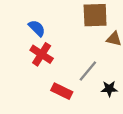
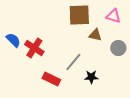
blue semicircle: (37, 28) -> (13, 40), moved

